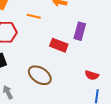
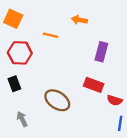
red rectangle: (59, 45) -> (94, 85), moved

